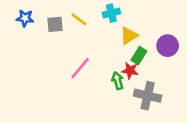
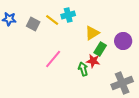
cyan cross: (111, 13) -> (68, 15), moved
gray square: (55, 24) -> (33, 24), turned 32
gray cross: (148, 96) -> (122, 83), moved, turned -35

